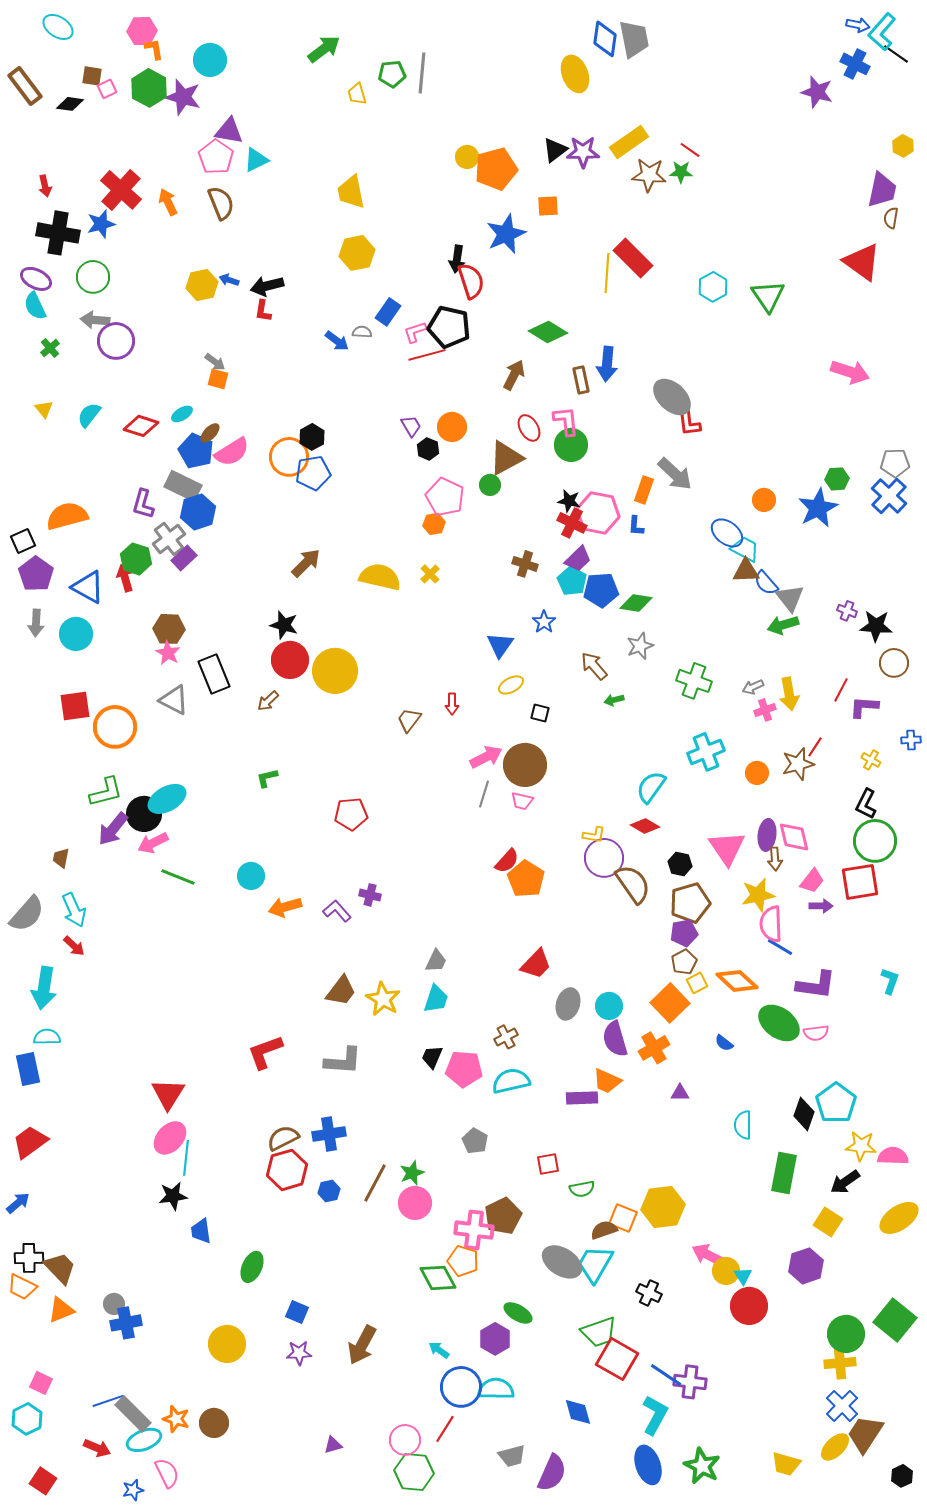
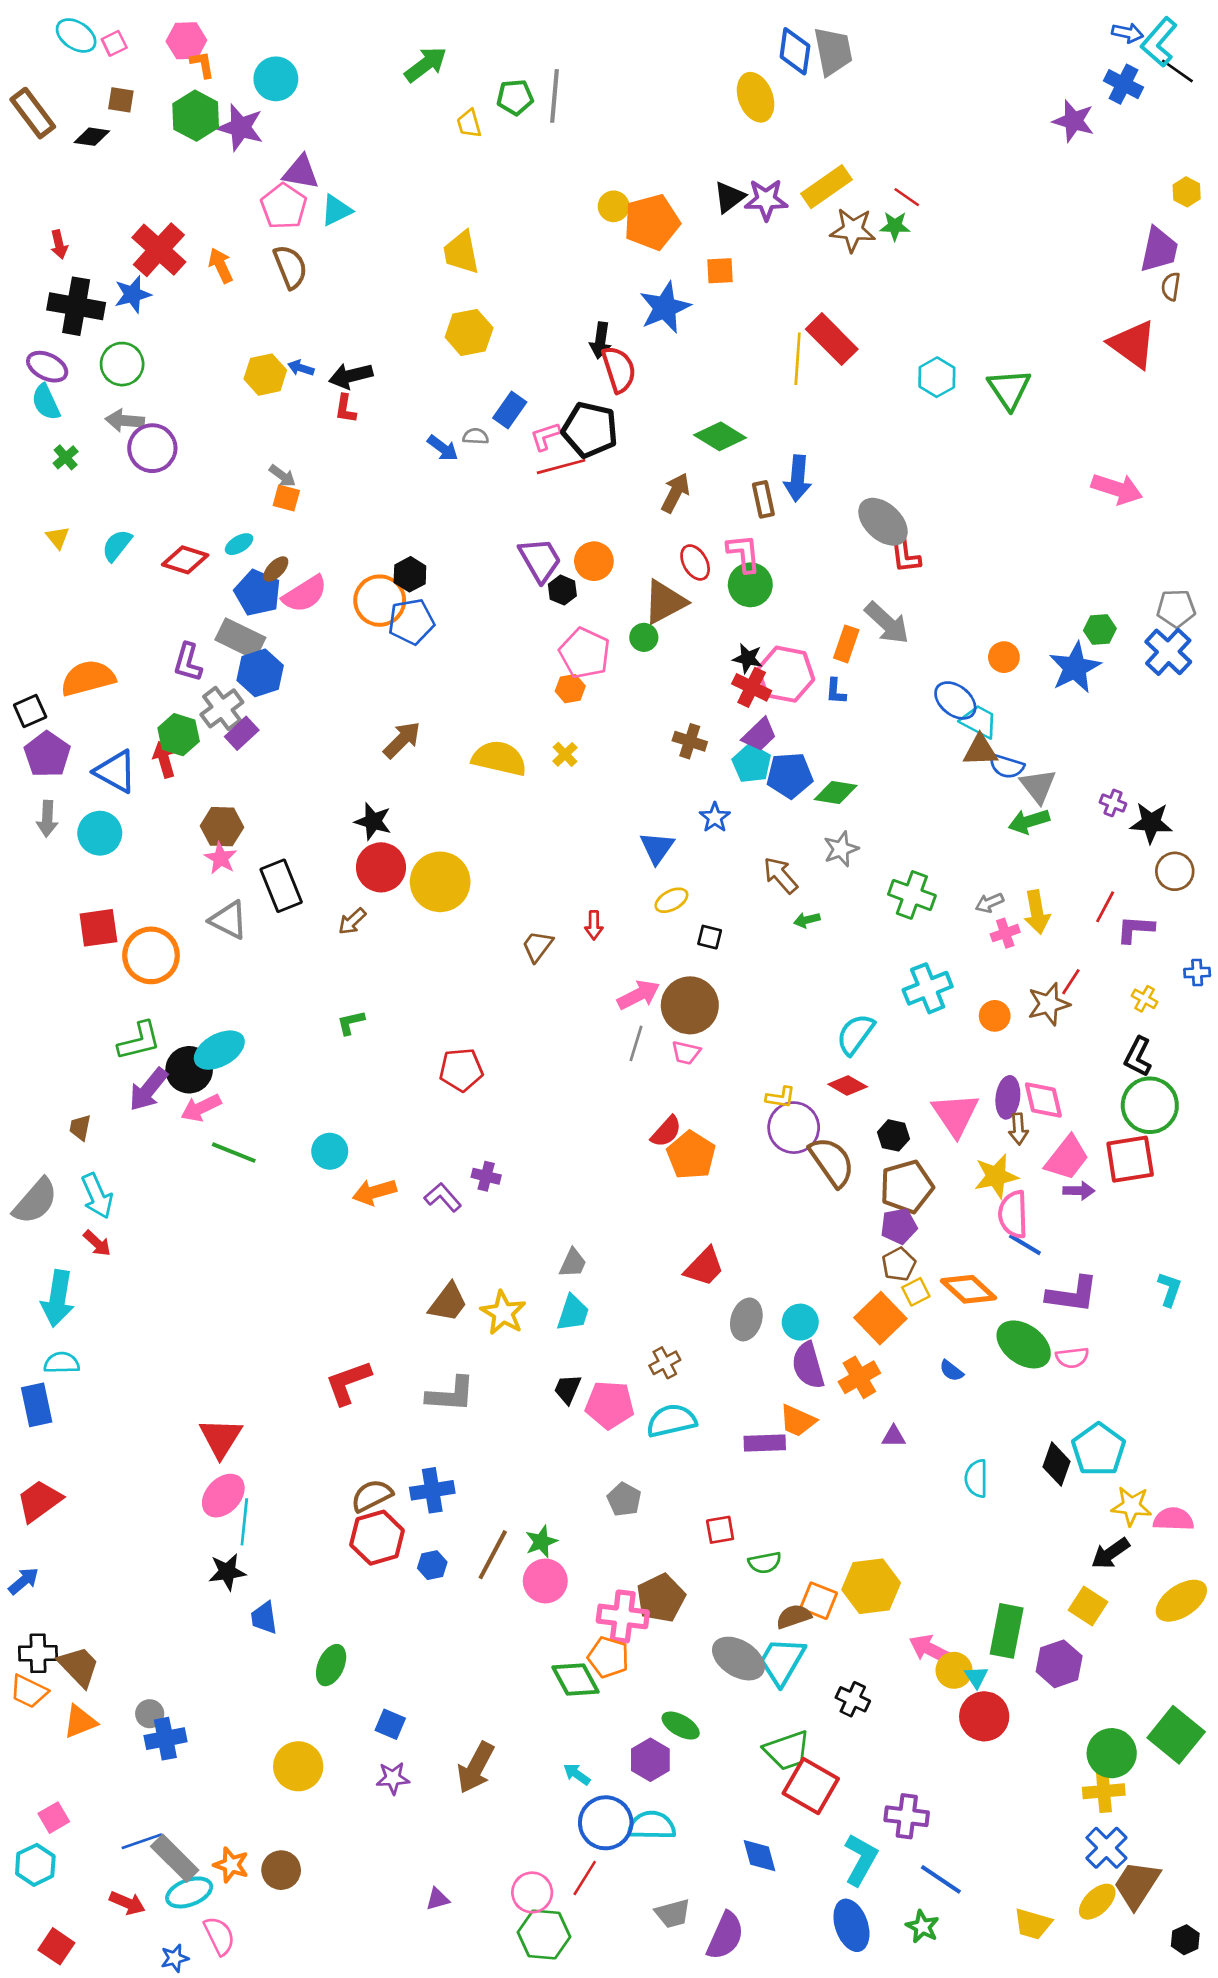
pink square: (107, 89) -> (114, 43), moved
purple trapezoid: (411, 426) -> (540, 560), size x1.6
blue semicircle: (766, 583) -> (1007, 766), turned -32
pink trapezoid: (812, 881) -> (1067, 1158), size x1.4
green rectangle: (784, 1173) -> (1007, 1631), moved
blue line: (666, 1375) -> (941, 1879), moved
pink square: (41, 1383) -> (54, 1818), turned 35
green star: (702, 1466) -> (922, 1927), size x0.7

